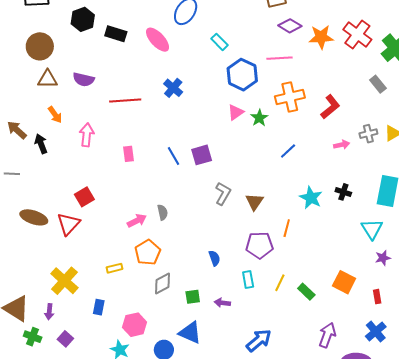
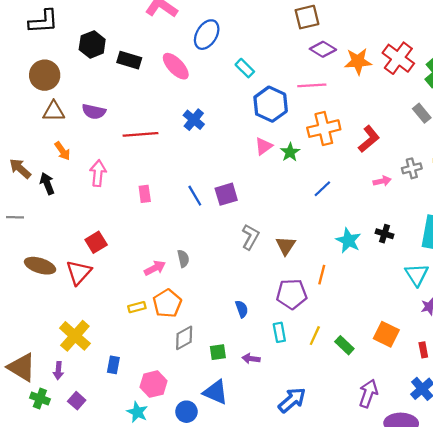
yellow rectangle: (114, 268) -> (137, 307), moved

